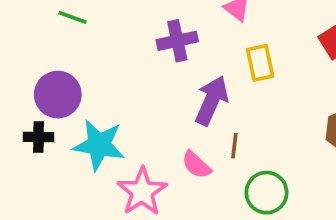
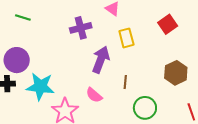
brown line: (234, 146) -> (125, 82), moved
green circle: (266, 193) -> (145, 108), moved

